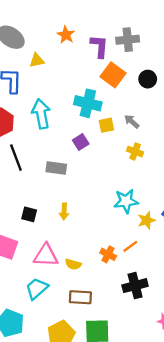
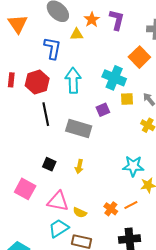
orange star: (66, 35) -> (92, 20), moved
purple L-shape: (99, 46) -> (117, 20), moved
gray rectangle: (56, 168) -> (79, 128), size x1.4
cyan trapezoid: (37, 289) -> (59, 228), moved

